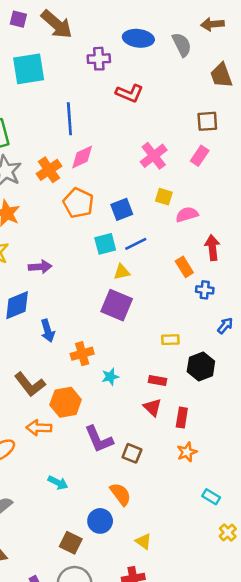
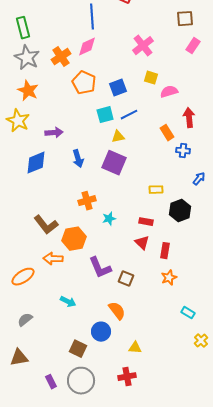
blue line: (69, 119) -> (92, 17), moved
pink rectangle: (200, 156) -> (193, 46), moved
blue arrow: (48, 331) -> (78, 159), moved
yellow triangle: (143, 541) -> (135, 348), turned -32

